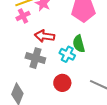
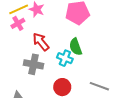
red arrow: (45, 36) -> (41, 42), turned 48

